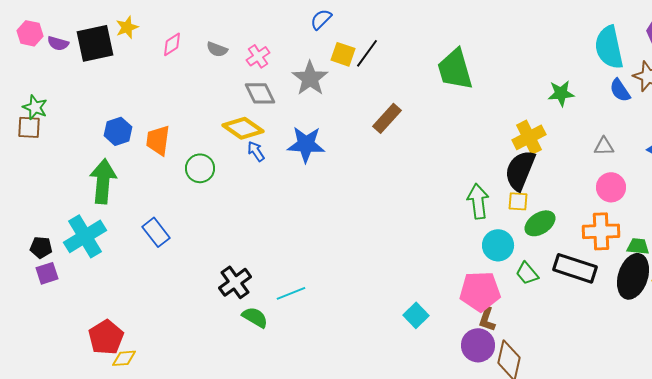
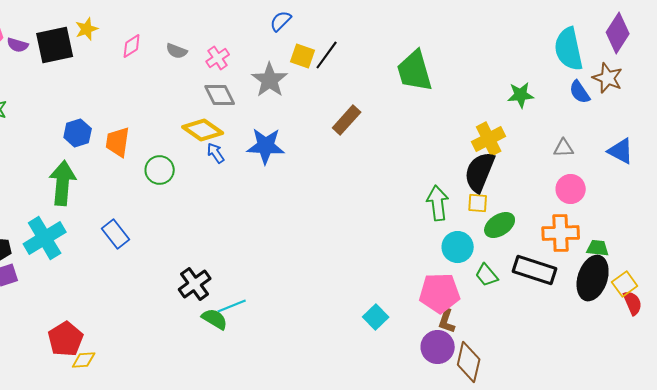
cyan line: (291, 293) -> (232, 306), moved

